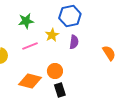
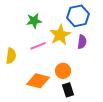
yellow star: (52, 35) -> (60, 35), size x1.5

